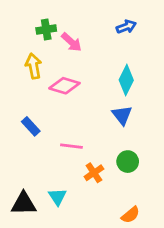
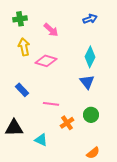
green cross: (46, 29) -> (20, 19), moved
cyan triangle: (57, 197) -> (41, 140), turned -32
black triangle: (24, 204) -> (14, 128), moved

